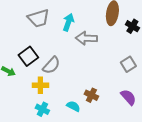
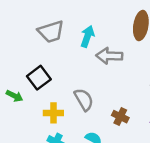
gray semicircle: (51, 65) -> (84, 100), moved, turned -72
brown cross: (91, 95) -> (120, 117), moved

